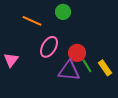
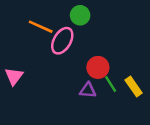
pink ellipse: (49, 47) -> (62, 41), moved
purple triangle: (69, 71) -> (88, 90), size x0.6

